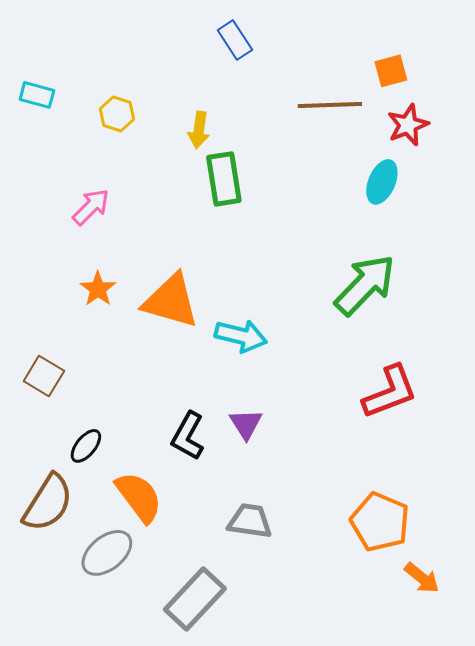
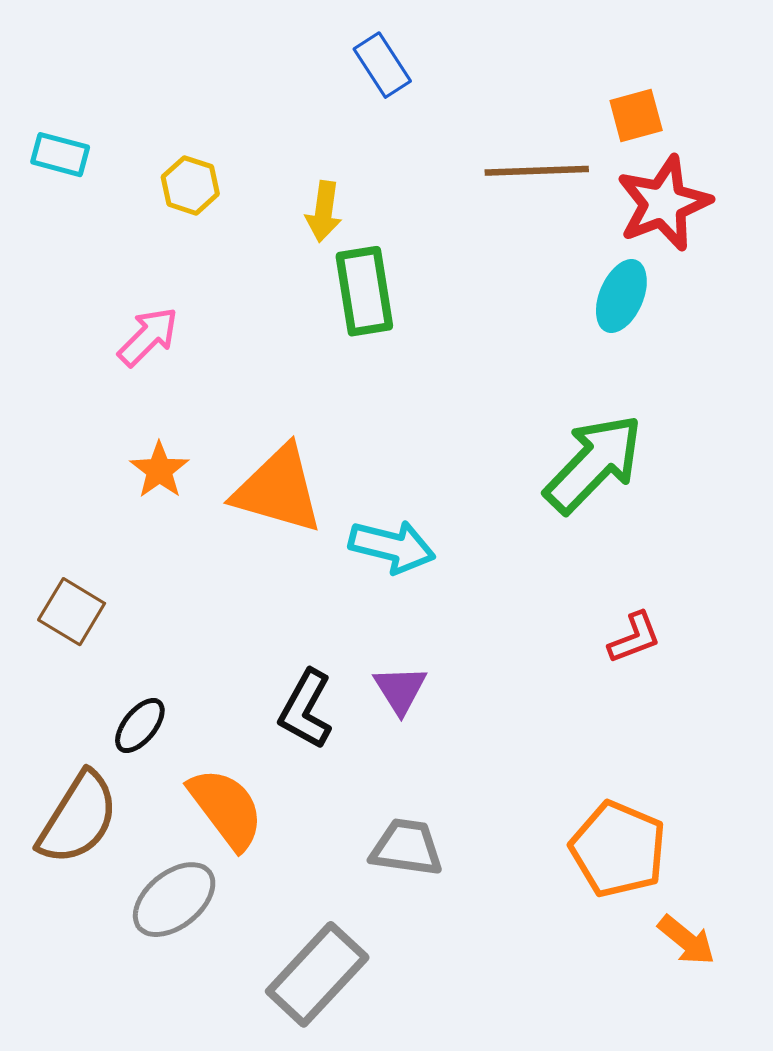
red star: (408, 125) -> (664, 203), size x1.4
red L-shape: (390, 392) -> (634, 638), size x0.6

